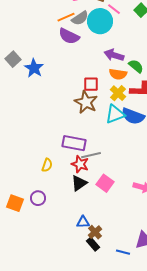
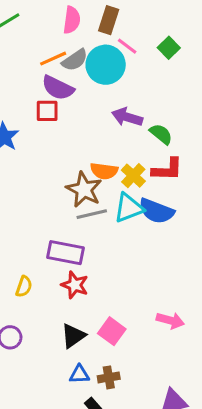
orange semicircle: (118, 74) -> (104, 171), moved
red square: (91, 84) -> (47, 111), moved
gray line: (91, 155) -> (92, 214), moved
black triangle: (79, 183) -> (73, 336), moved
pink square: (105, 183) -> (112, 331), moved
brown cross: (95, 232) -> (109, 377), moved, turned 32

